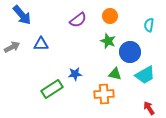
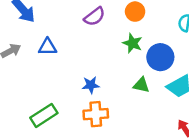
green rectangle: (52, 89) -> (44, 115), moved
orange cross: (104, 94) -> (96, 114), moved

